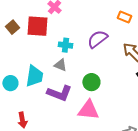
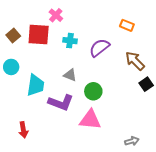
cyan cross: (65, 45) -> (70, 41), moved
gray triangle: (60, 65) -> (70, 75), moved
cyan circle: (10, 83) -> (11, 67), moved

